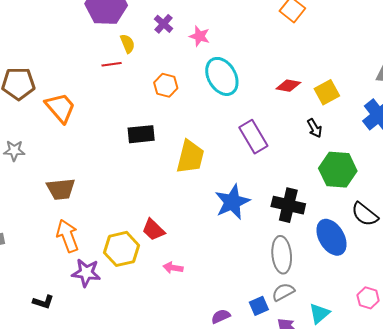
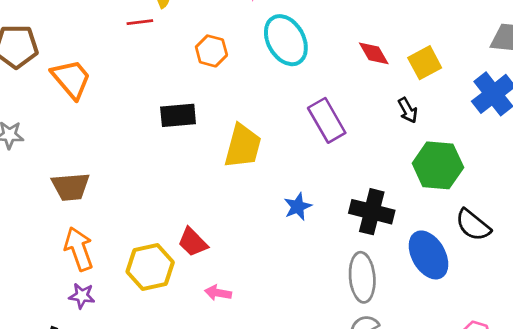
red diamond: (288, 86) -> (374, 53), turned 50
blue star: (232, 202) -> (298, 207), size x0.6
purple star: (86, 273) -> (82, 296), moved, size x0.7

